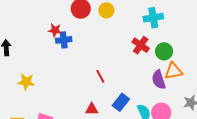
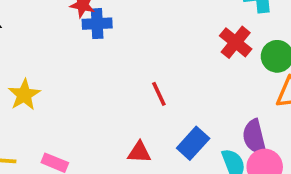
purple semicircle: (159, 80) -> (254, 137), moved
yellow star: (26, 82) -> (24, 95), turned 30

